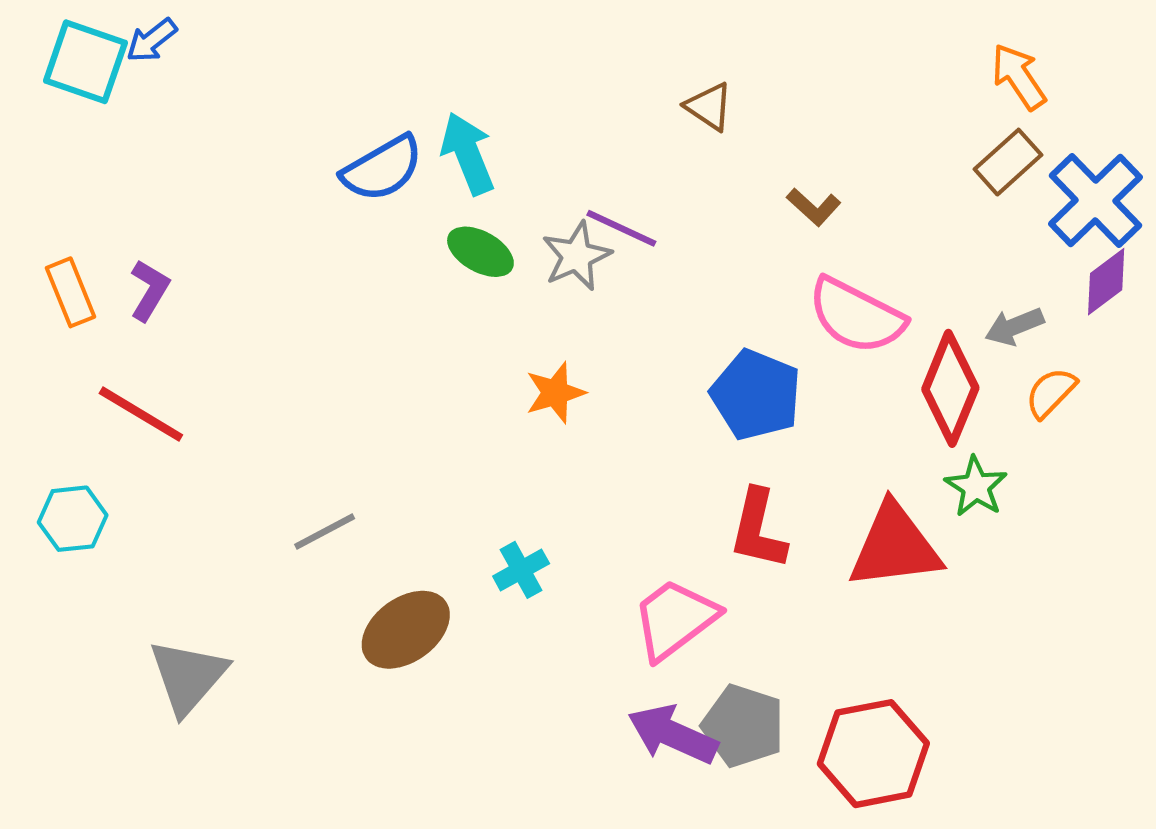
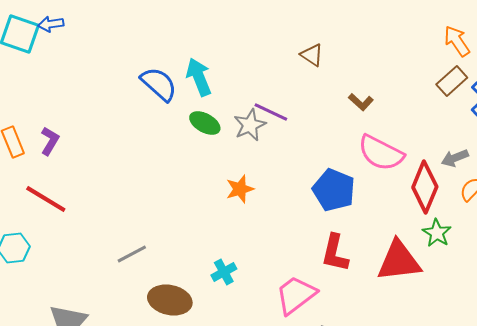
blue arrow: (152, 40) -> (51, 24), turned 30
blue semicircle: (382, 168) -> (159, 84), turned -108
brown ellipse: (406, 630) -> (170, 300), turned 48

